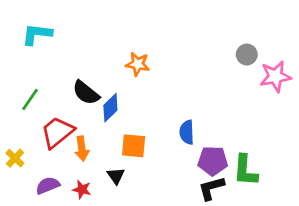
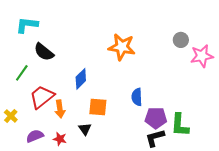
orange star: (138, 64) -> (122, 47), moved, size x1.5
black semicircle: (86, 93) -> (44, 52), moved

